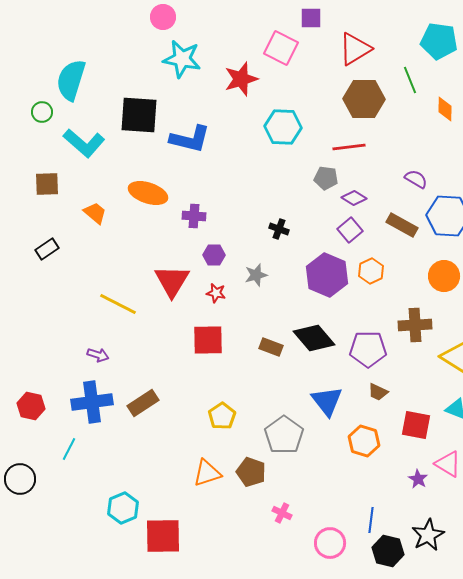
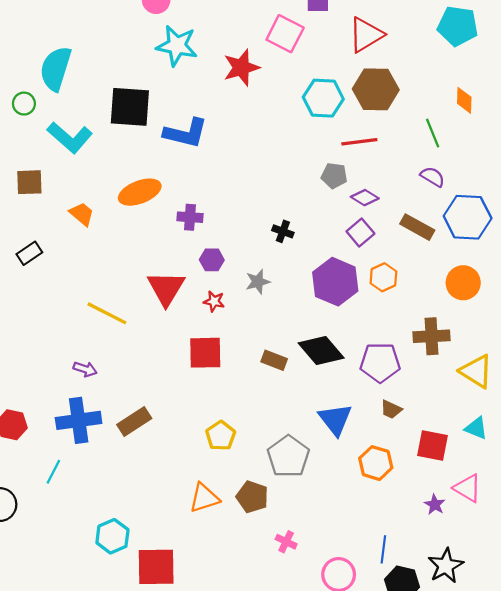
green line: (410, 80) -> (433, 133), moved
cyan hexagon: (283, 127) -> (323, 98), moved
orange ellipse: (148, 193) -> (140, 192), turned -39

